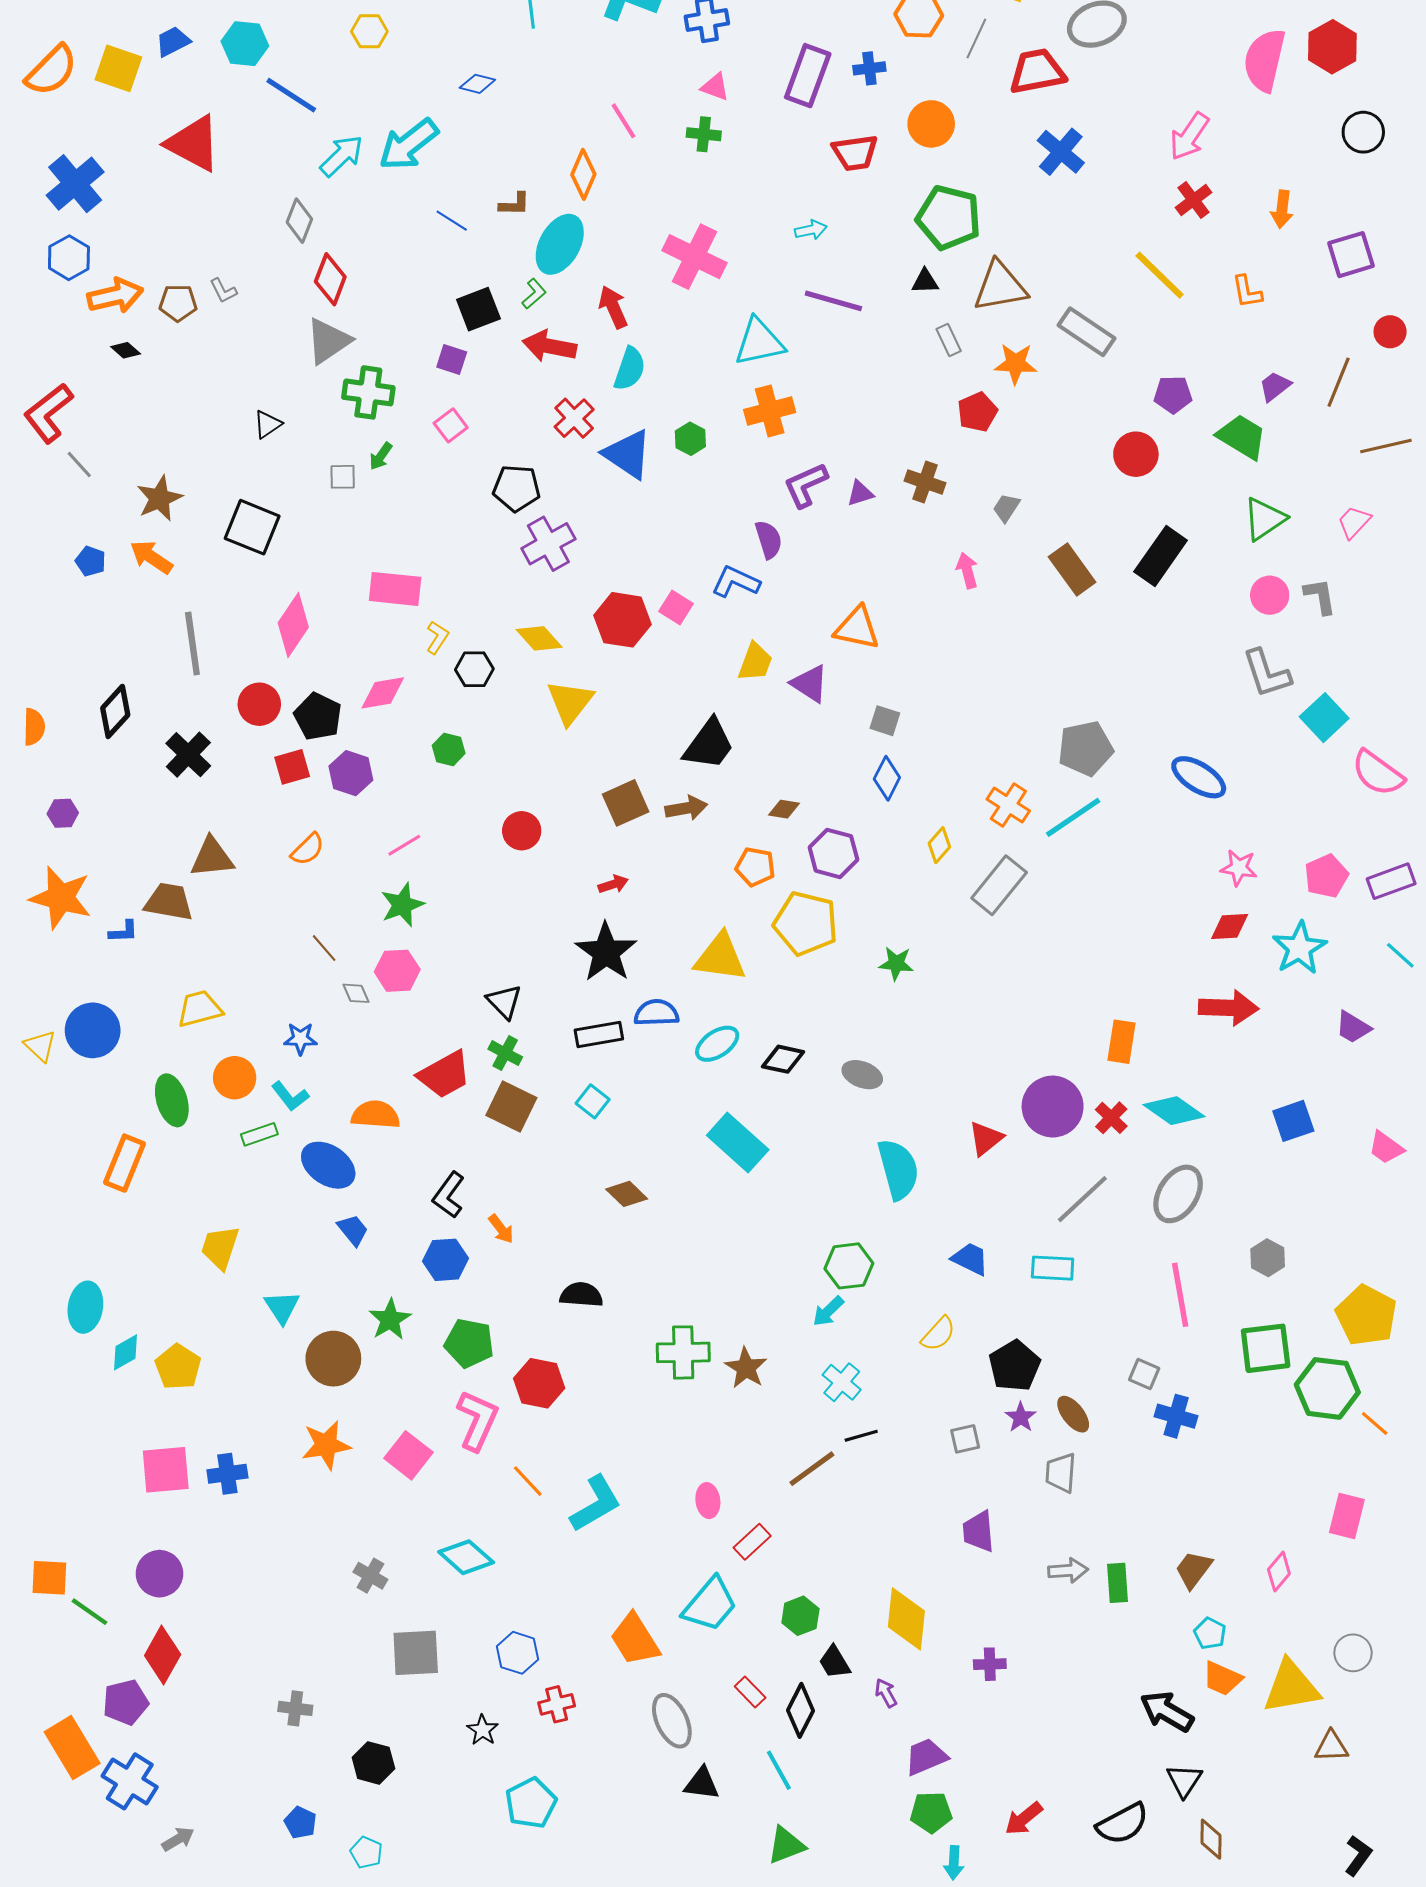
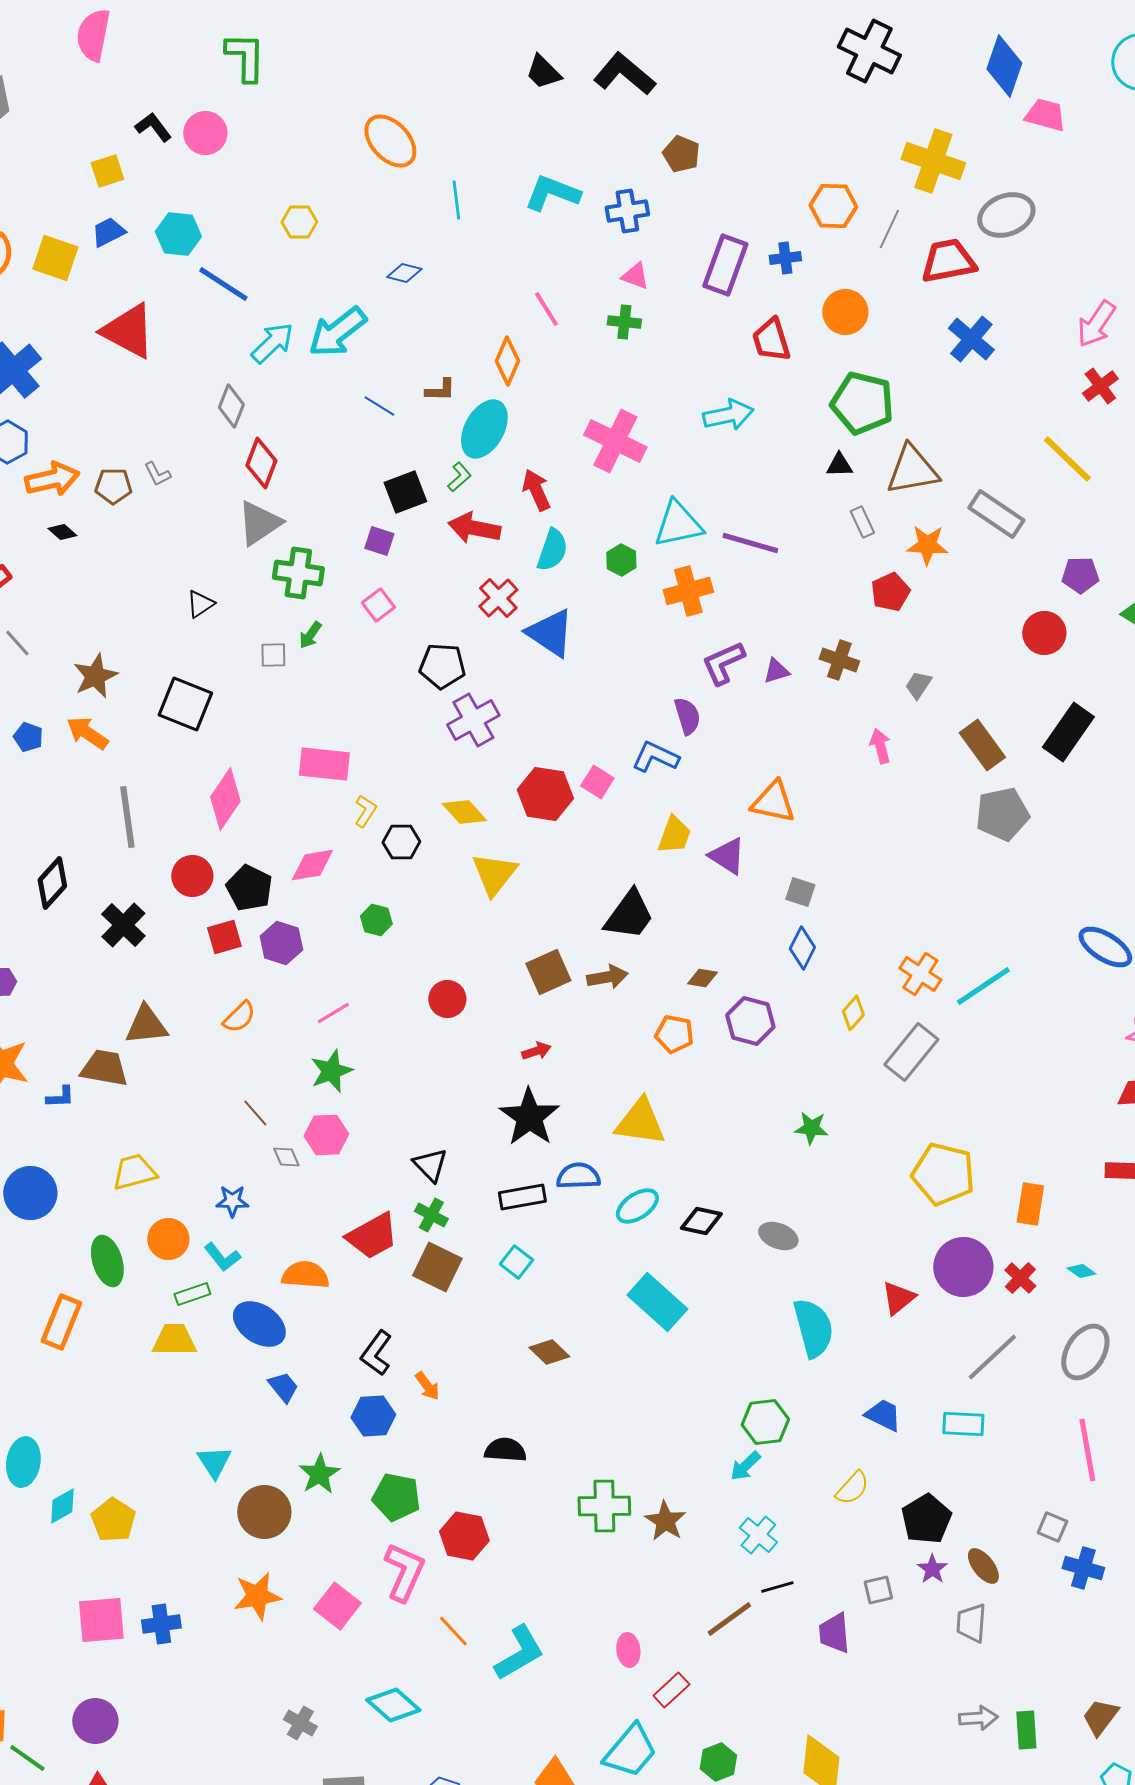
red trapezoid: (855, 153) -> (771, 340), turned 81
cyan arrow: (811, 230) -> (728, 415), size x1.6
purple line: (833, 301) -> (750, 543), moved
green hexagon: (690, 439) -> (621, 560), moved
gray pentagon: (1085, 748) -> (1002, 814), moved
yellow pentagon: (806, 923) -> (943, 1174), moved
cyan diamond: (1174, 1111) -> (1081, 1271), size x0.5
yellow trapezoid: (220, 1247) -> (174, 1340), moved, turned 72
purple trapezoid: (978, 1531) -> (834, 1633), moved

